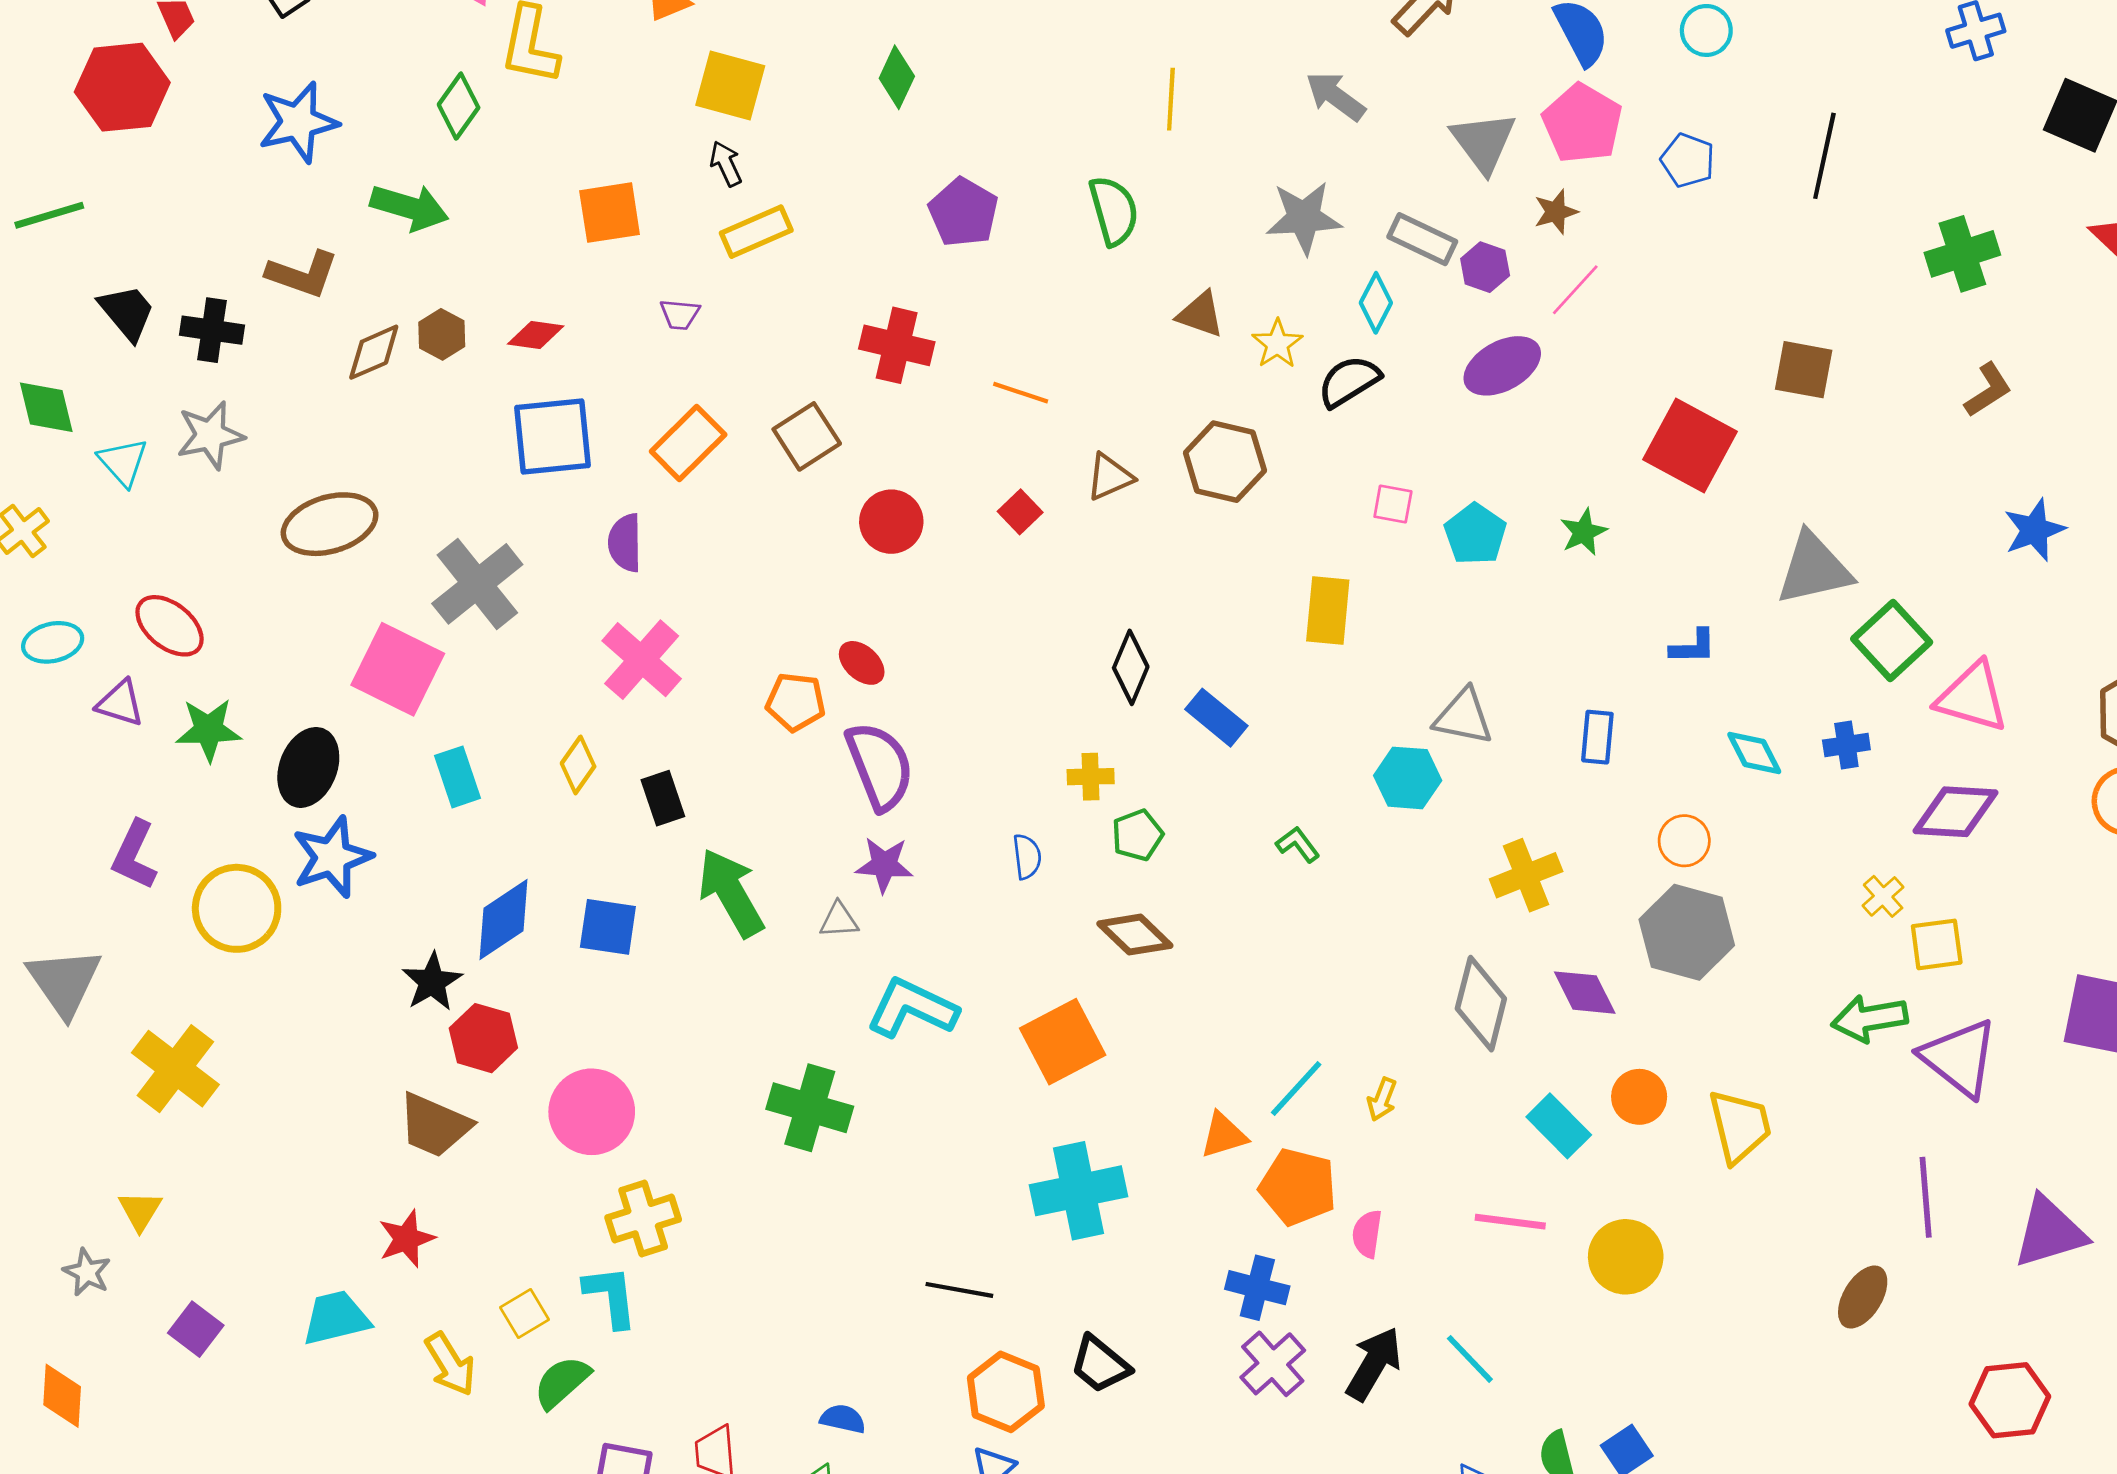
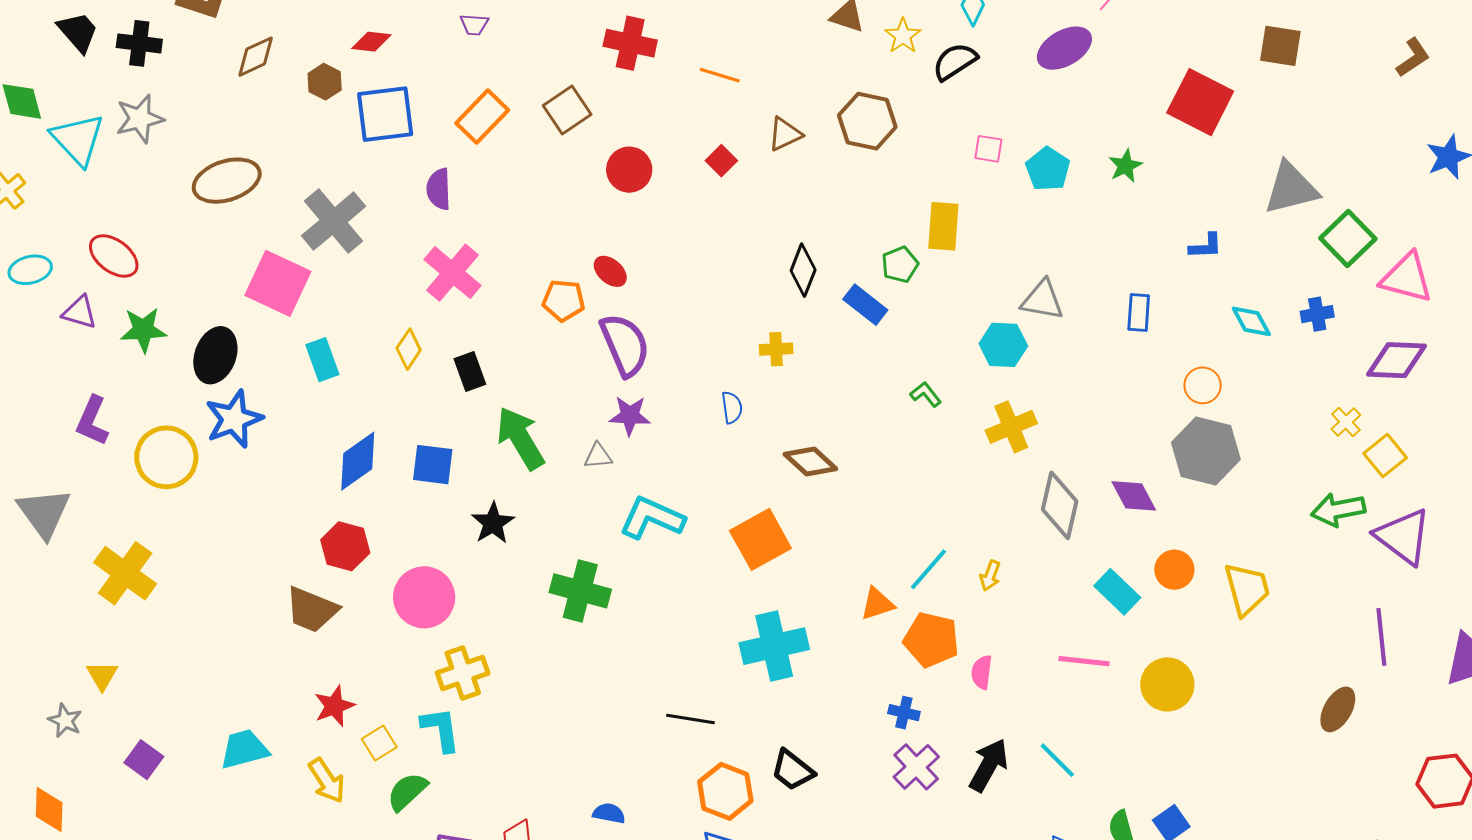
brown hexagon: (442, 334) -> (325, 82), moved
cyan triangle: (123, 462) -> (78, 139), size x1.5
green pentagon: (1137, 835) -> (900, 265), moved
yellow cross: (1526, 875) -> (1011, 427), moved
yellow square: (1937, 944) -> (1385, 456), turned -30
black star: (432, 982) -> (493, 523), moved
red star: (406, 1239) -> (334, 706), moved
blue cross: (1257, 1288) -> (904, 713), size x0.7

